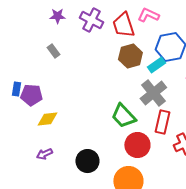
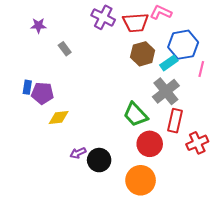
purple star: (57, 16) -> (38, 26), moved
red trapezoid: (123, 25) -> (136, 22), turned -76
purple arrow: (44, 154) -> (78, 153), moved

